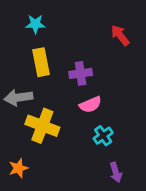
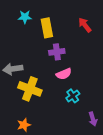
yellow rectangle: (41, 62) -> (47, 28), moved
orange star: (18, 168) -> (24, 125), moved
purple arrow: (116, 172) -> (93, 119), moved

